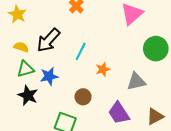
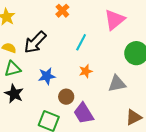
cyan line: (81, 51) -> (81, 42), moved
blue star: (49, 76) -> (47, 76), moved
purple trapezoid: (119, 113) -> (84, 113), moved

